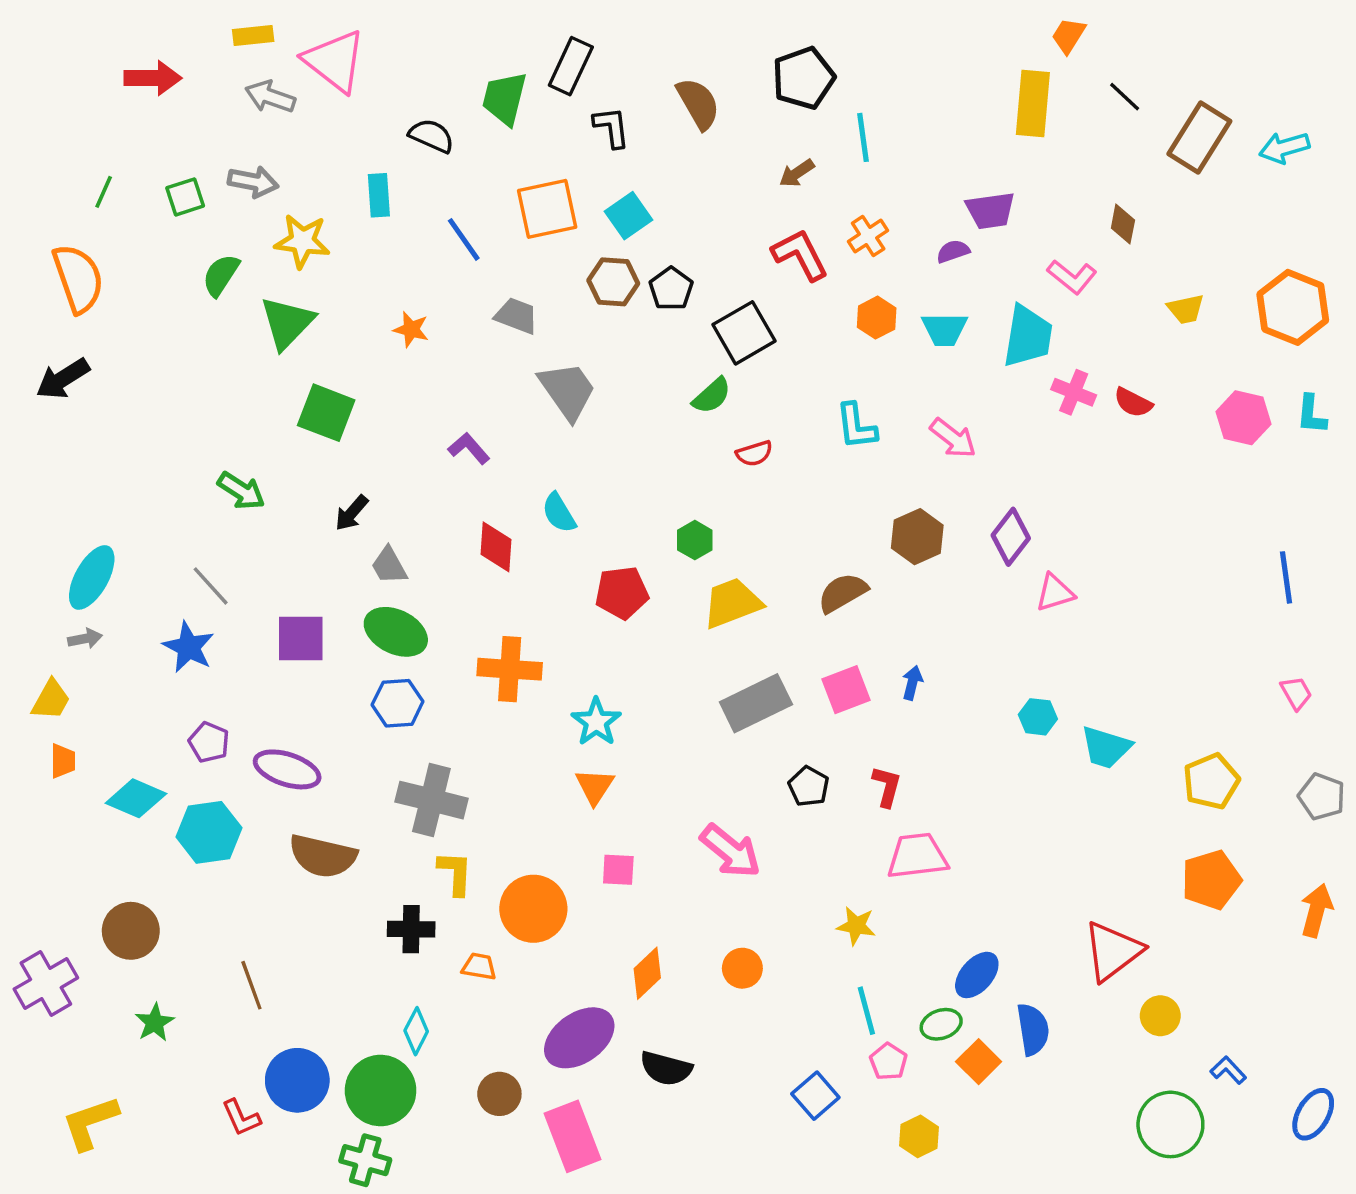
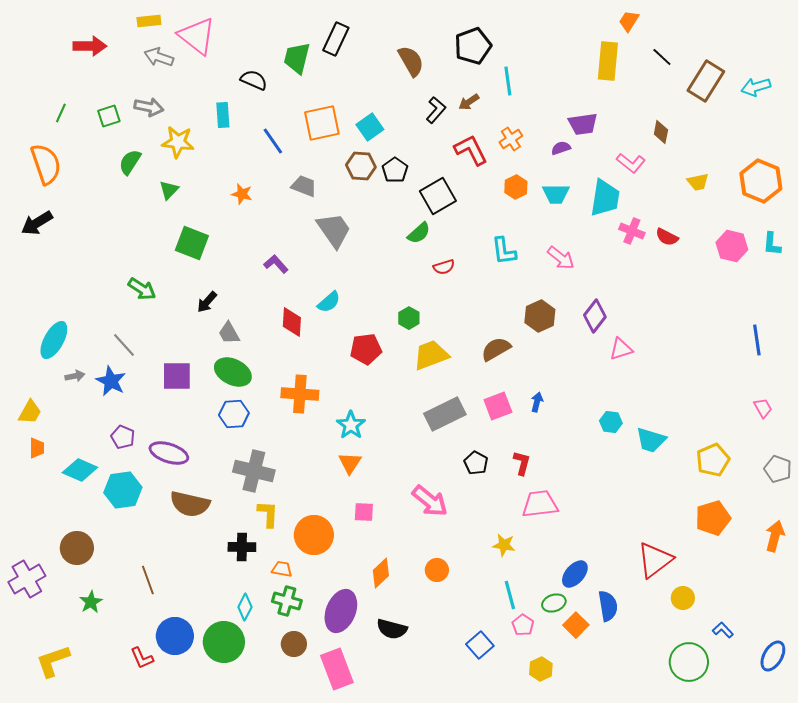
black L-shape: (612, 127) -> (436, 110), moved, turned 48
green triangle: (287, 323) -> (169, 190), size x0.6
cyan semicircle: (559, 513) -> (329, 302), turned -100
gray arrow: (85, 639) -> (75, 376), moved
purple ellipse: (579, 1038) -> (341, 611), turned -33
green cross: (365, 1160) -> (287, 601), moved

